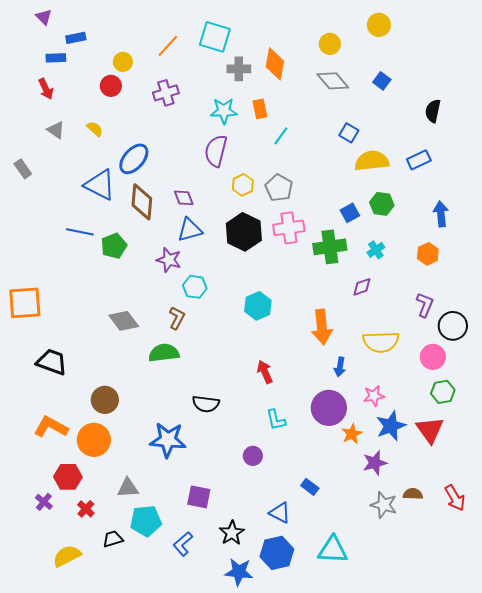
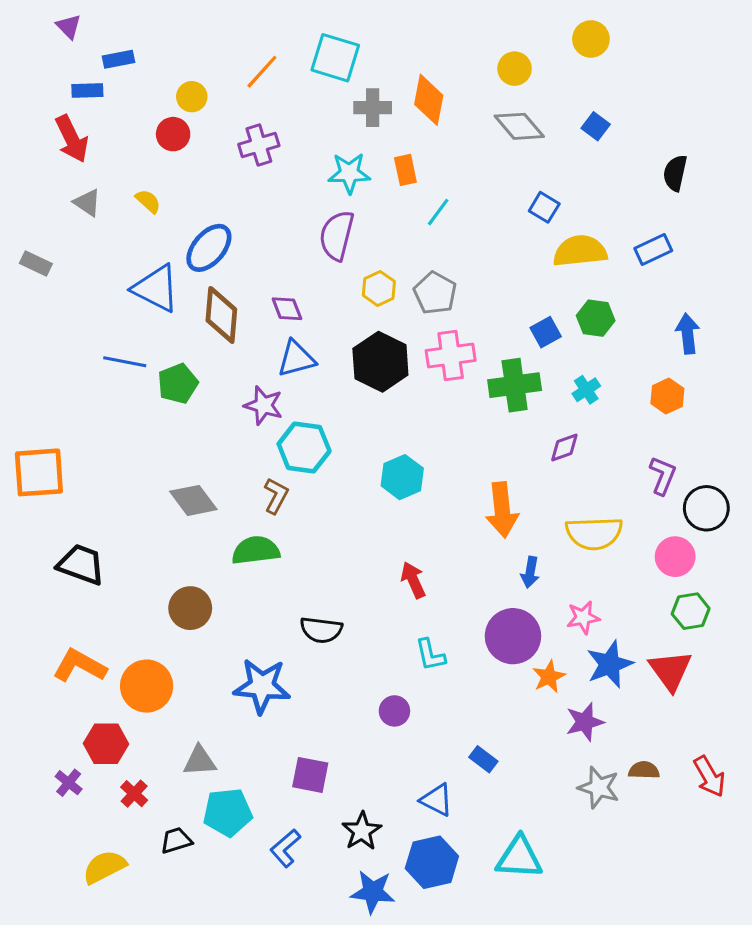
red arrow: (46, 89) -> (72, 139), size x1.4
gray rectangle: (23, 169) -> (36, 263), turned -30
cyan hexagon: (195, 287) -> (304, 447), size x1.4
brown circle: (105, 400) -> (190, 608), moved

